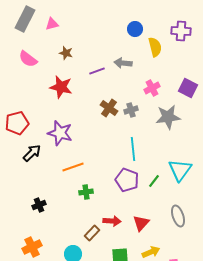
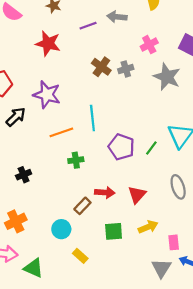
gray star: (168, 117) -> (167, 77), turned 30
cyan line: (133, 149) -> (92, 118), moved

